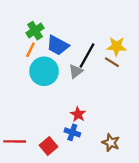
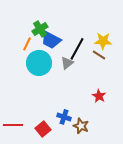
green cross: (35, 31) -> (40, 29), moved
red star: (78, 114) -> (99, 96), moved
brown star: (111, 143) -> (81, 126), moved

